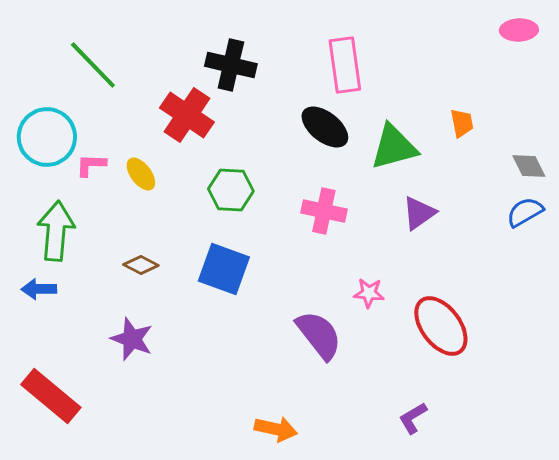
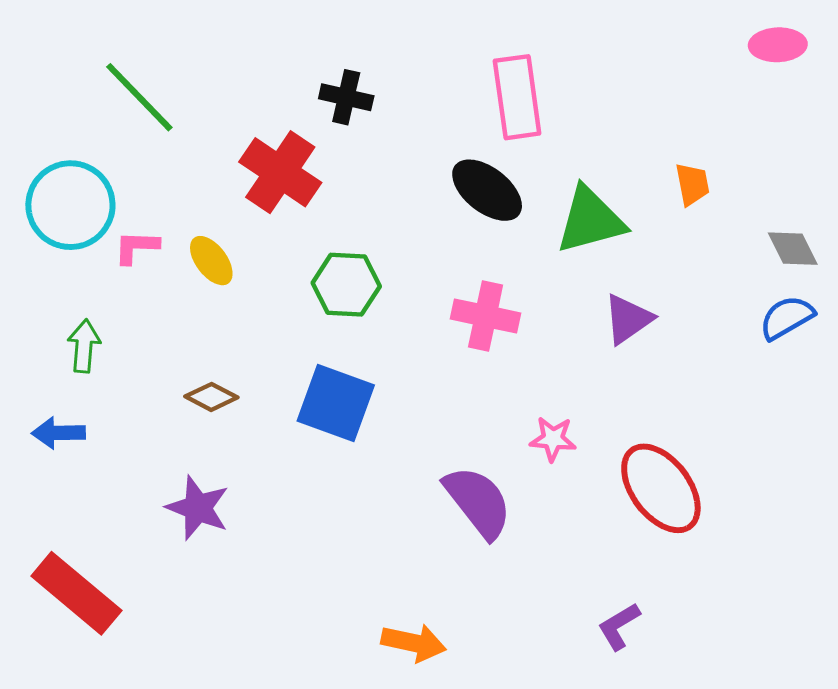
black cross: (231, 65) -> (346, 97), size x0.7
green arrow: (56, 231) -> (84, 346), size x0.6

